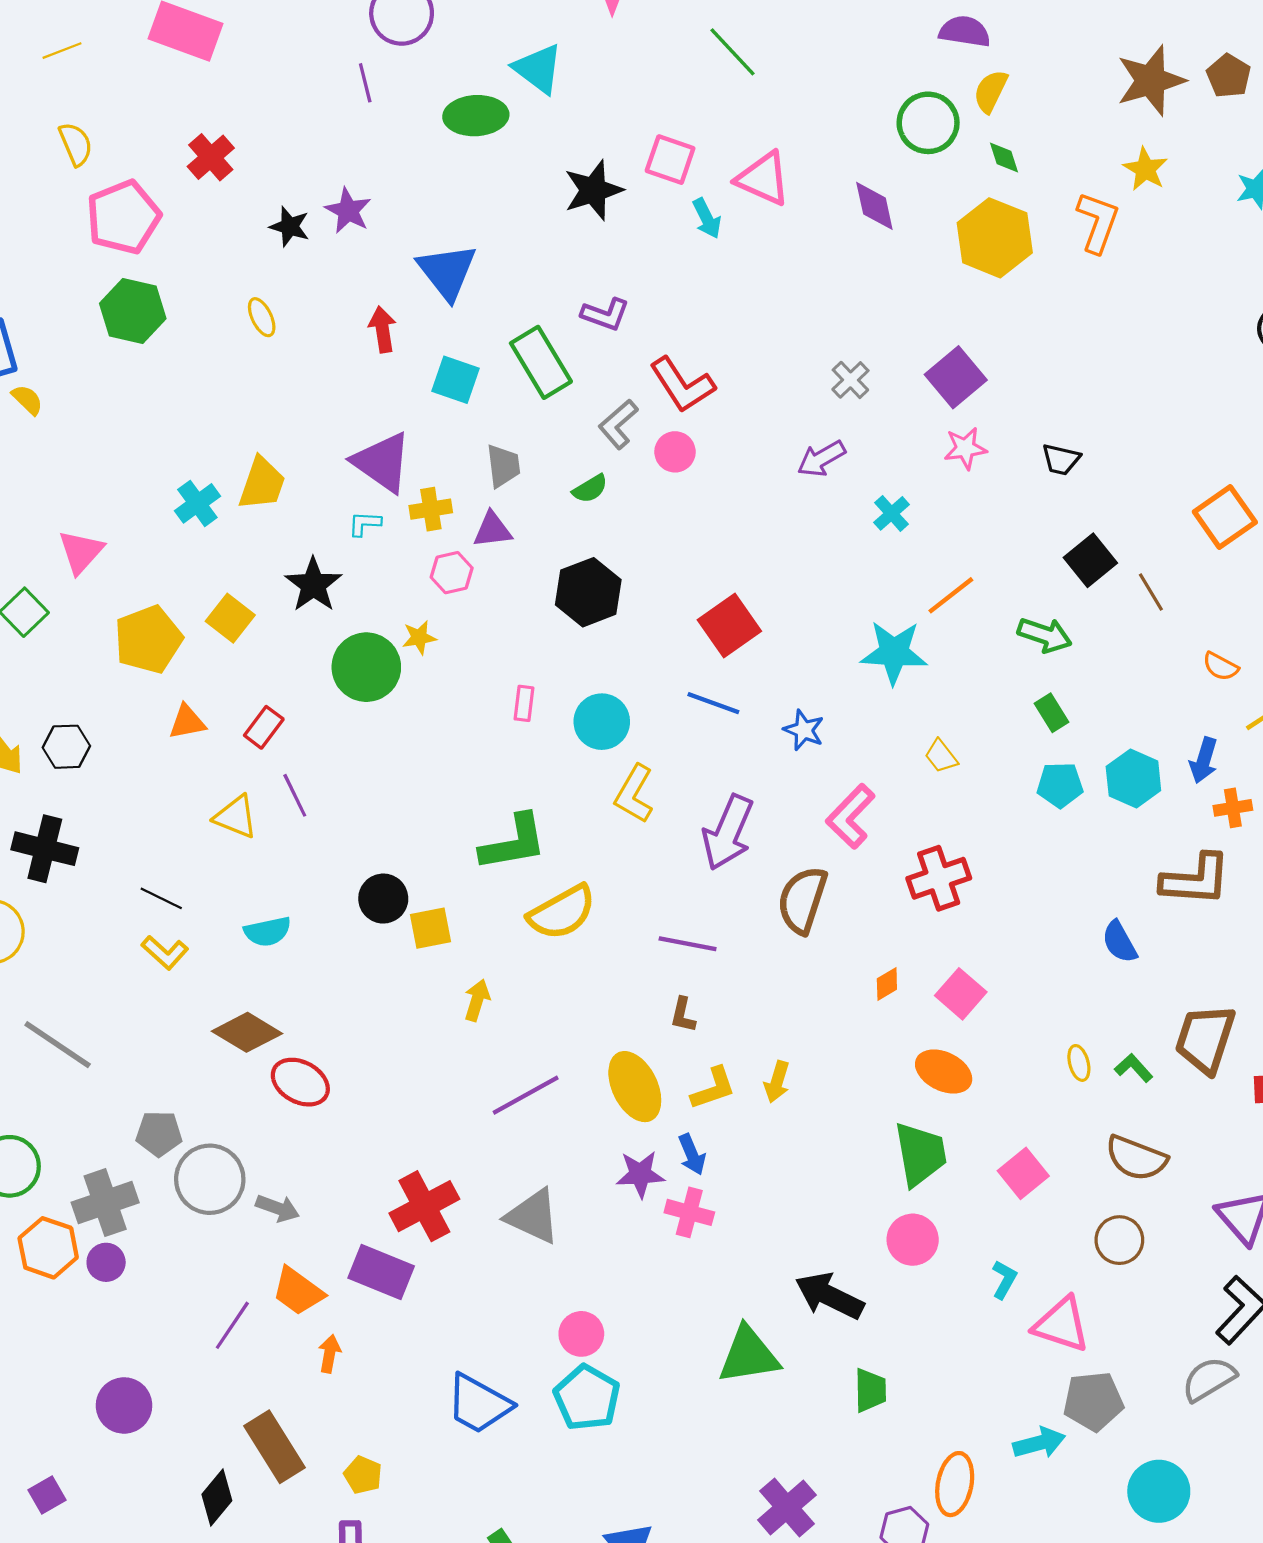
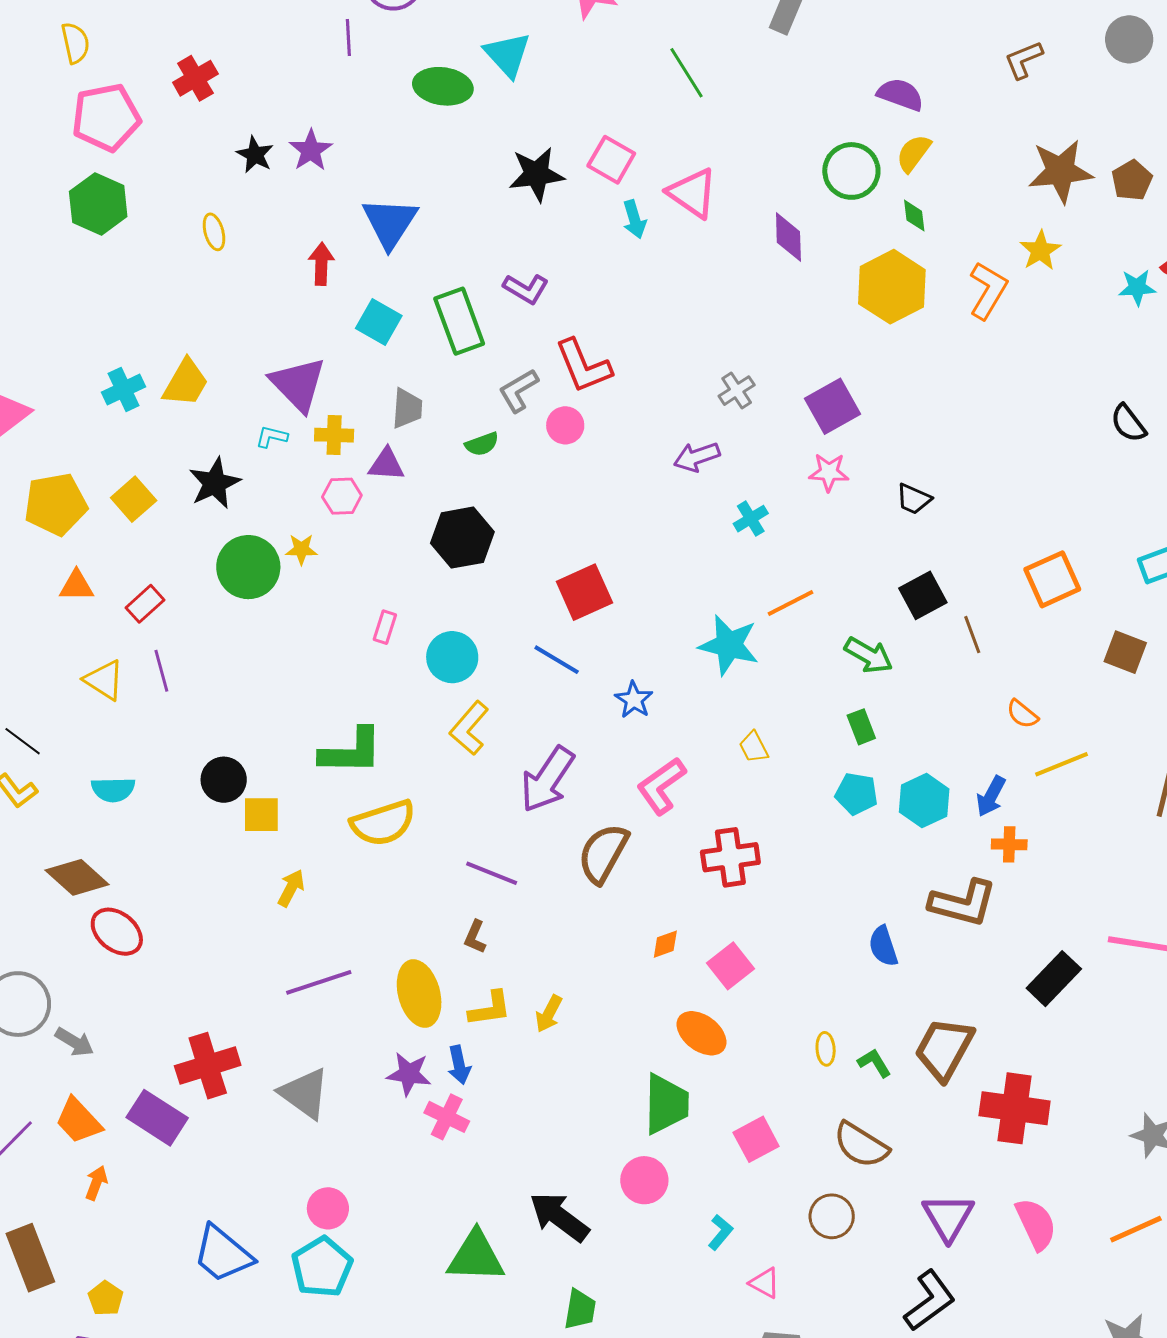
pink triangle: (1062, 1325) -> (765, 1283), size x0.6

